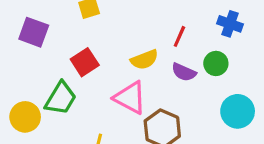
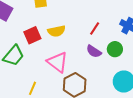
yellow semicircle: (144, 60) -> (56, 31), moved

